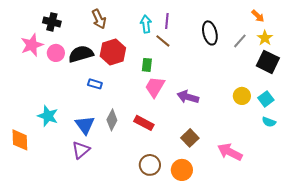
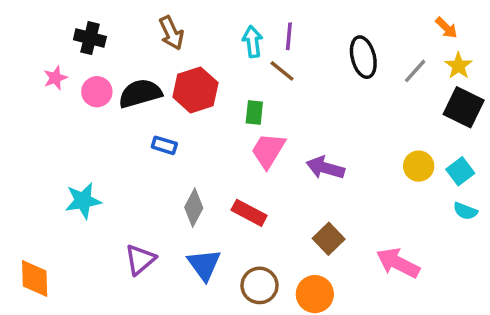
pink star: (32, 45) -> (55, 78), size x0.6
cyan star: (48, 116) -> (83, 201), turned -30
blue triangle: (85, 125) -> (204, 265), moved
orange diamond: (20, 140) -> (35, 279), moved

